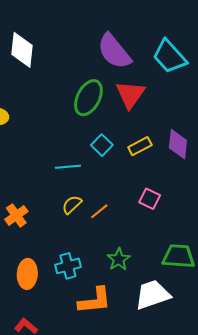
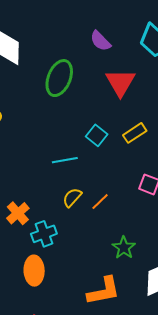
purple semicircle: (114, 51) -> (100, 41), size x0.6
green ellipse: (88, 98) -> (59, 78), moved
cyan cross: (68, 266) -> (44, 234), moved

